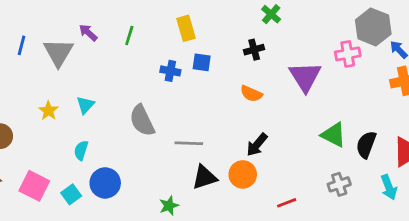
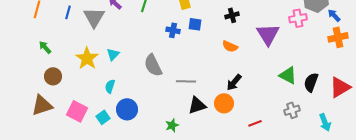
yellow star: (48, 111) -> (87, 58), size x1.6
cyan arrow: (389, 187) -> (325, 122), moved

